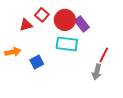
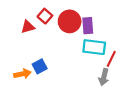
purple rectangle: (82, 24) -> (88, 26), turned 35
cyan rectangle: (67, 44) -> (94, 47), moved
orange arrow: (13, 52) -> (22, 74), moved

